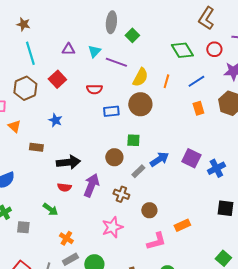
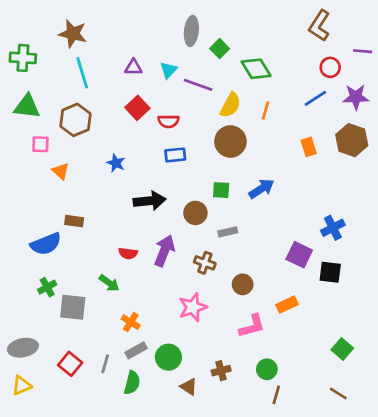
brown star: (23, 24) -> (73, 34), size x1.5
green diamond: (182, 50) -> (256, 69), moved
red square: (57, 79) -> (137, 108), moved
blue line: (196, 81) -> (315, 98), moved
blue rectangle: (111, 111) -> (175, 155), moved
brown rectangle: (36, 147) -> (74, 221), moved
purple square: (191, 158) -> (299, 255), moved
blue arrow: (159, 159) -> (261, 189), moved
black arrow: (68, 162) -> (150, 201), moved
gray rectangle: (138, 171) -> (228, 232), turned 32
black square: (225, 208) -> (330, 272), moved
gray square: (23, 227) -> (73, 307), size x1.5

